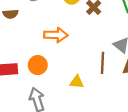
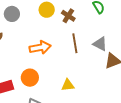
brown line: (102, 63) -> (75, 43), moved

